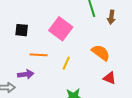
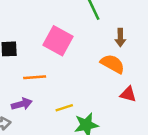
brown arrow: (111, 17) -> (120, 38), moved
yellow line: (66, 63) -> (64, 108), moved, turned 56

